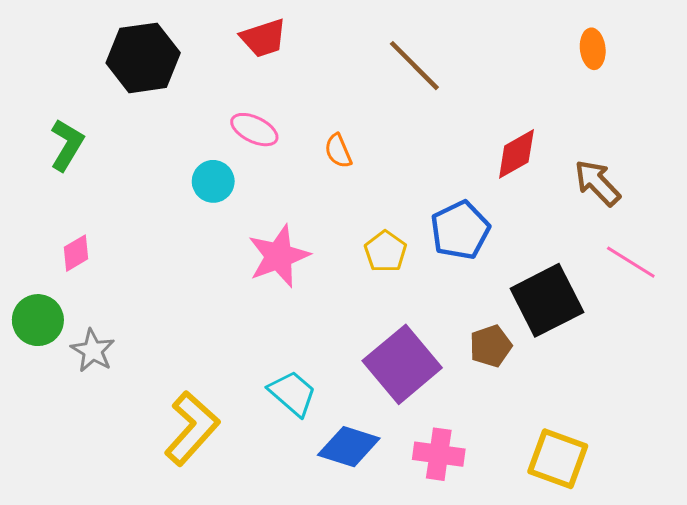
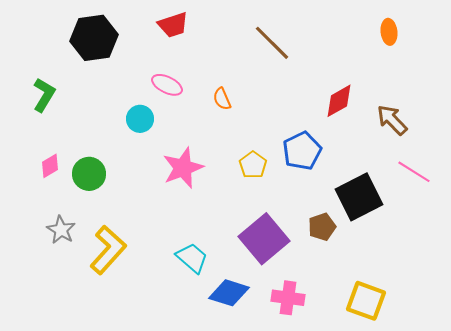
green circle: (38, 320) -> (89, 174), moved
yellow L-shape: (192, 428) -> (108, 250), moved

